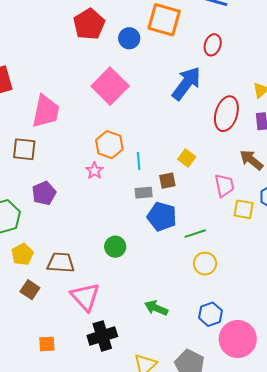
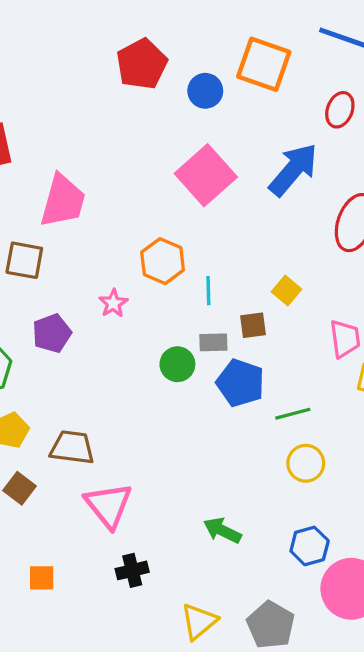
pink square: (110, 86) -> (206, 175), moved
pink star: (95, 171) -> (113, 303), moved
green circle: (115, 247) -> (177, 364), moved
black cross: (102, 336) -> (132, 570), size x0.7

